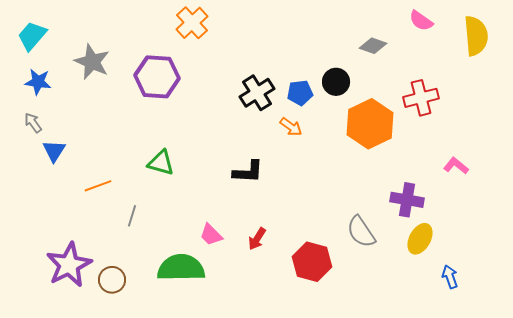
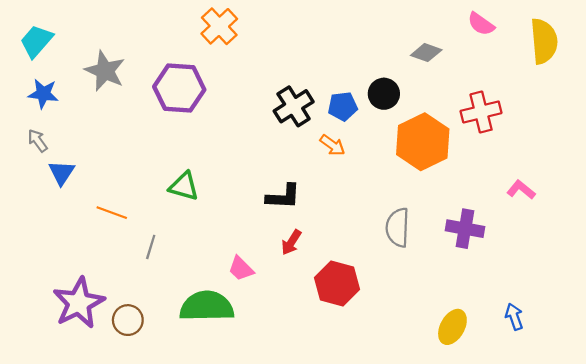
orange line: (98, 186) -> (112, 213), turned 40
gray semicircle: (361, 232) -> (398, 227), moved, turned 36
red arrow: (257, 239) -> (291, 242), moved
yellow ellipse: (420, 239) -> (452, 327), moved
red hexagon: (312, 262) -> (337, 283), moved

